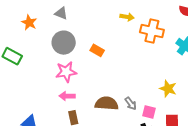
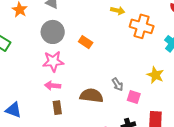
yellow star: (168, 89) -> (155, 75), moved
gray arrow: (131, 103) -> (117, 84), moved
pink square: (149, 112) -> (134, 97), moved

